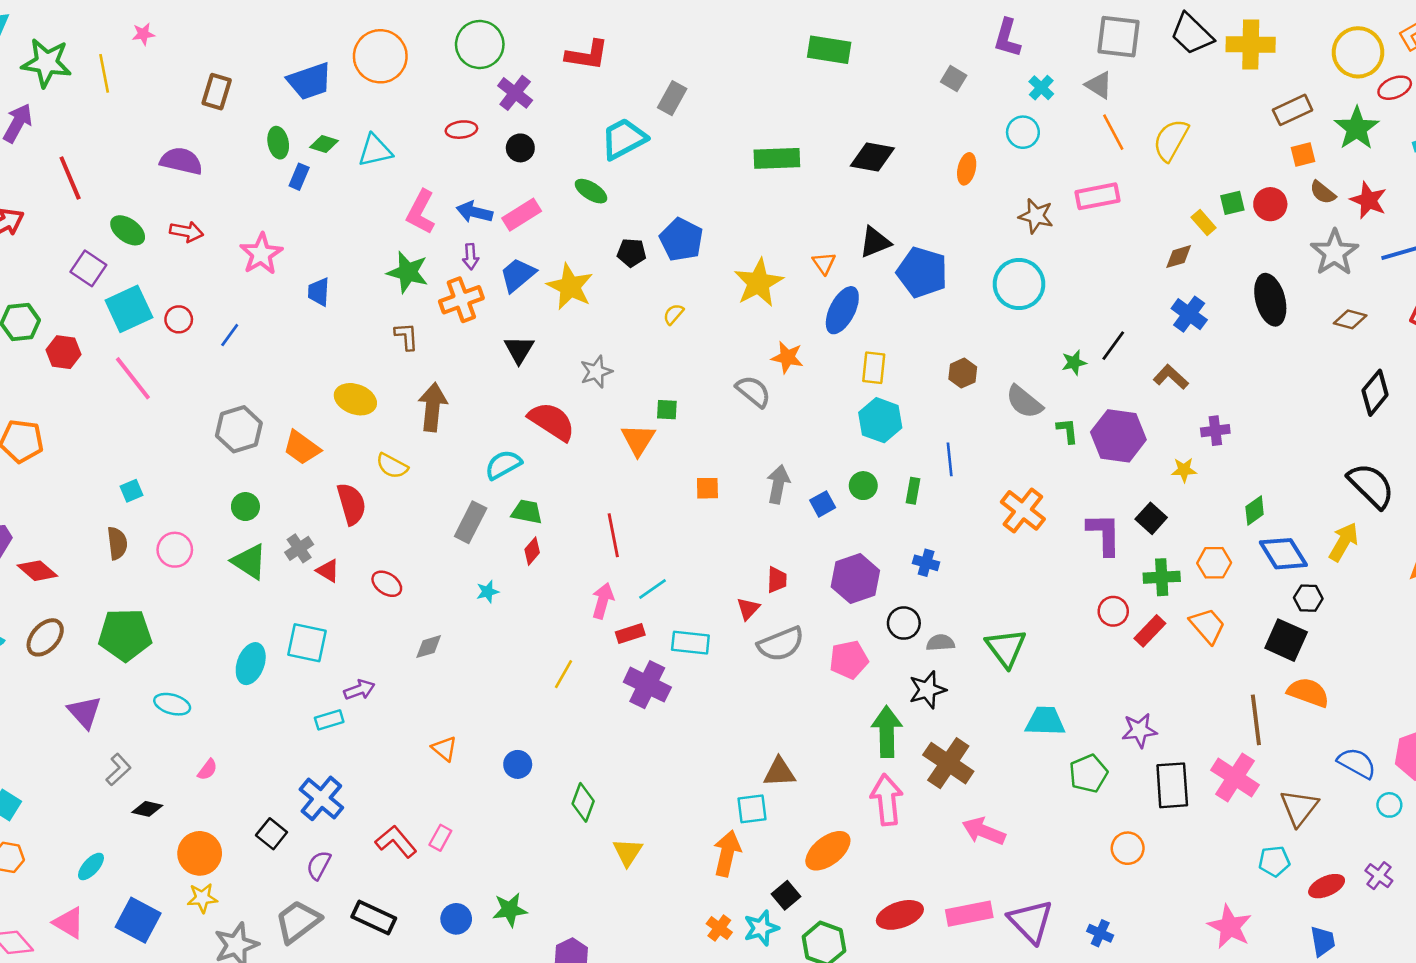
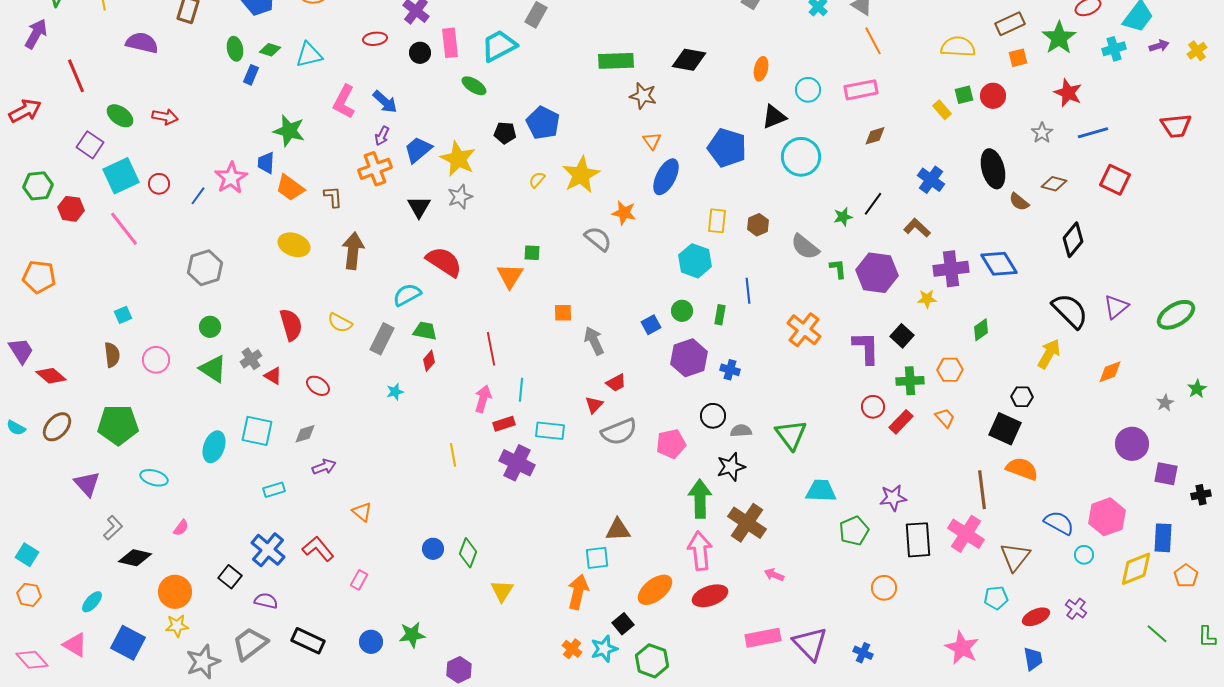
cyan circle: (1023, 132) -> (808, 90), moved
yellow semicircle: (1171, 140) -> (958, 47), moved, turned 64
purple semicircle: (181, 161) -> (142, 43), moved
brown semicircle: (1323, 192) -> (1019, 202), moved
blue arrow: (474, 212) -> (385, 102), turned -152
pink rectangle: (522, 215) -> (450, 43), moved, turned -64
brown star: (1036, 216) -> (643, 96), moved
black triangle: (875, 242) -> (774, 117), moved
gray star: (1334, 253) -> (1042, 133), size x0.6
pink star: (261, 254) -> (231, 178), moved
purple arrow: (471, 257) -> (382, 136), turned 30
brown diamond: (1179, 257) -> (875, 136), moved
green star: (408, 272) -> (289, 131), moved
yellow star: (759, 283) -> (581, 175), moved
yellow rectangle: (874, 368) -> (717, 221), moved
gray star: (596, 372) -> (460, 197), moved
purple cross: (1215, 431) -> (951, 269), size x1.6
orange trapezoid: (302, 448) -> (290, 188), moved
yellow semicircle: (392, 466) -> (340, 323), moved
gray arrow: (778, 484) -> (594, 341), moved, turned -36
blue diamond: (1283, 554) -> (999, 264), moved
purple hexagon: (855, 579) -> (689, 358), moved
red trapezoid: (777, 580) -> (616, 383), turned 60
cyan line: (653, 589) -> (521, 390), turned -50
orange trapezoid: (1207, 626) -> (945, 418), size x0.7
gray diamond: (429, 647) -> (305, 434), moved
yellow line: (563, 674) -> (453, 455), turned -40
purple arrow: (359, 690) -> (324, 467), moved
blue circle: (518, 764) -> (433, 549), moved
black diamond: (147, 809) -> (135, 558), size x1.4
pink arrow: (984, 831) -> (774, 575), size x0.6
red L-shape: (396, 842) -> (318, 549), moved
purple semicircle: (319, 865) -> (266, 601), turned 75
red ellipse: (900, 915) -> (710, 596), moved

